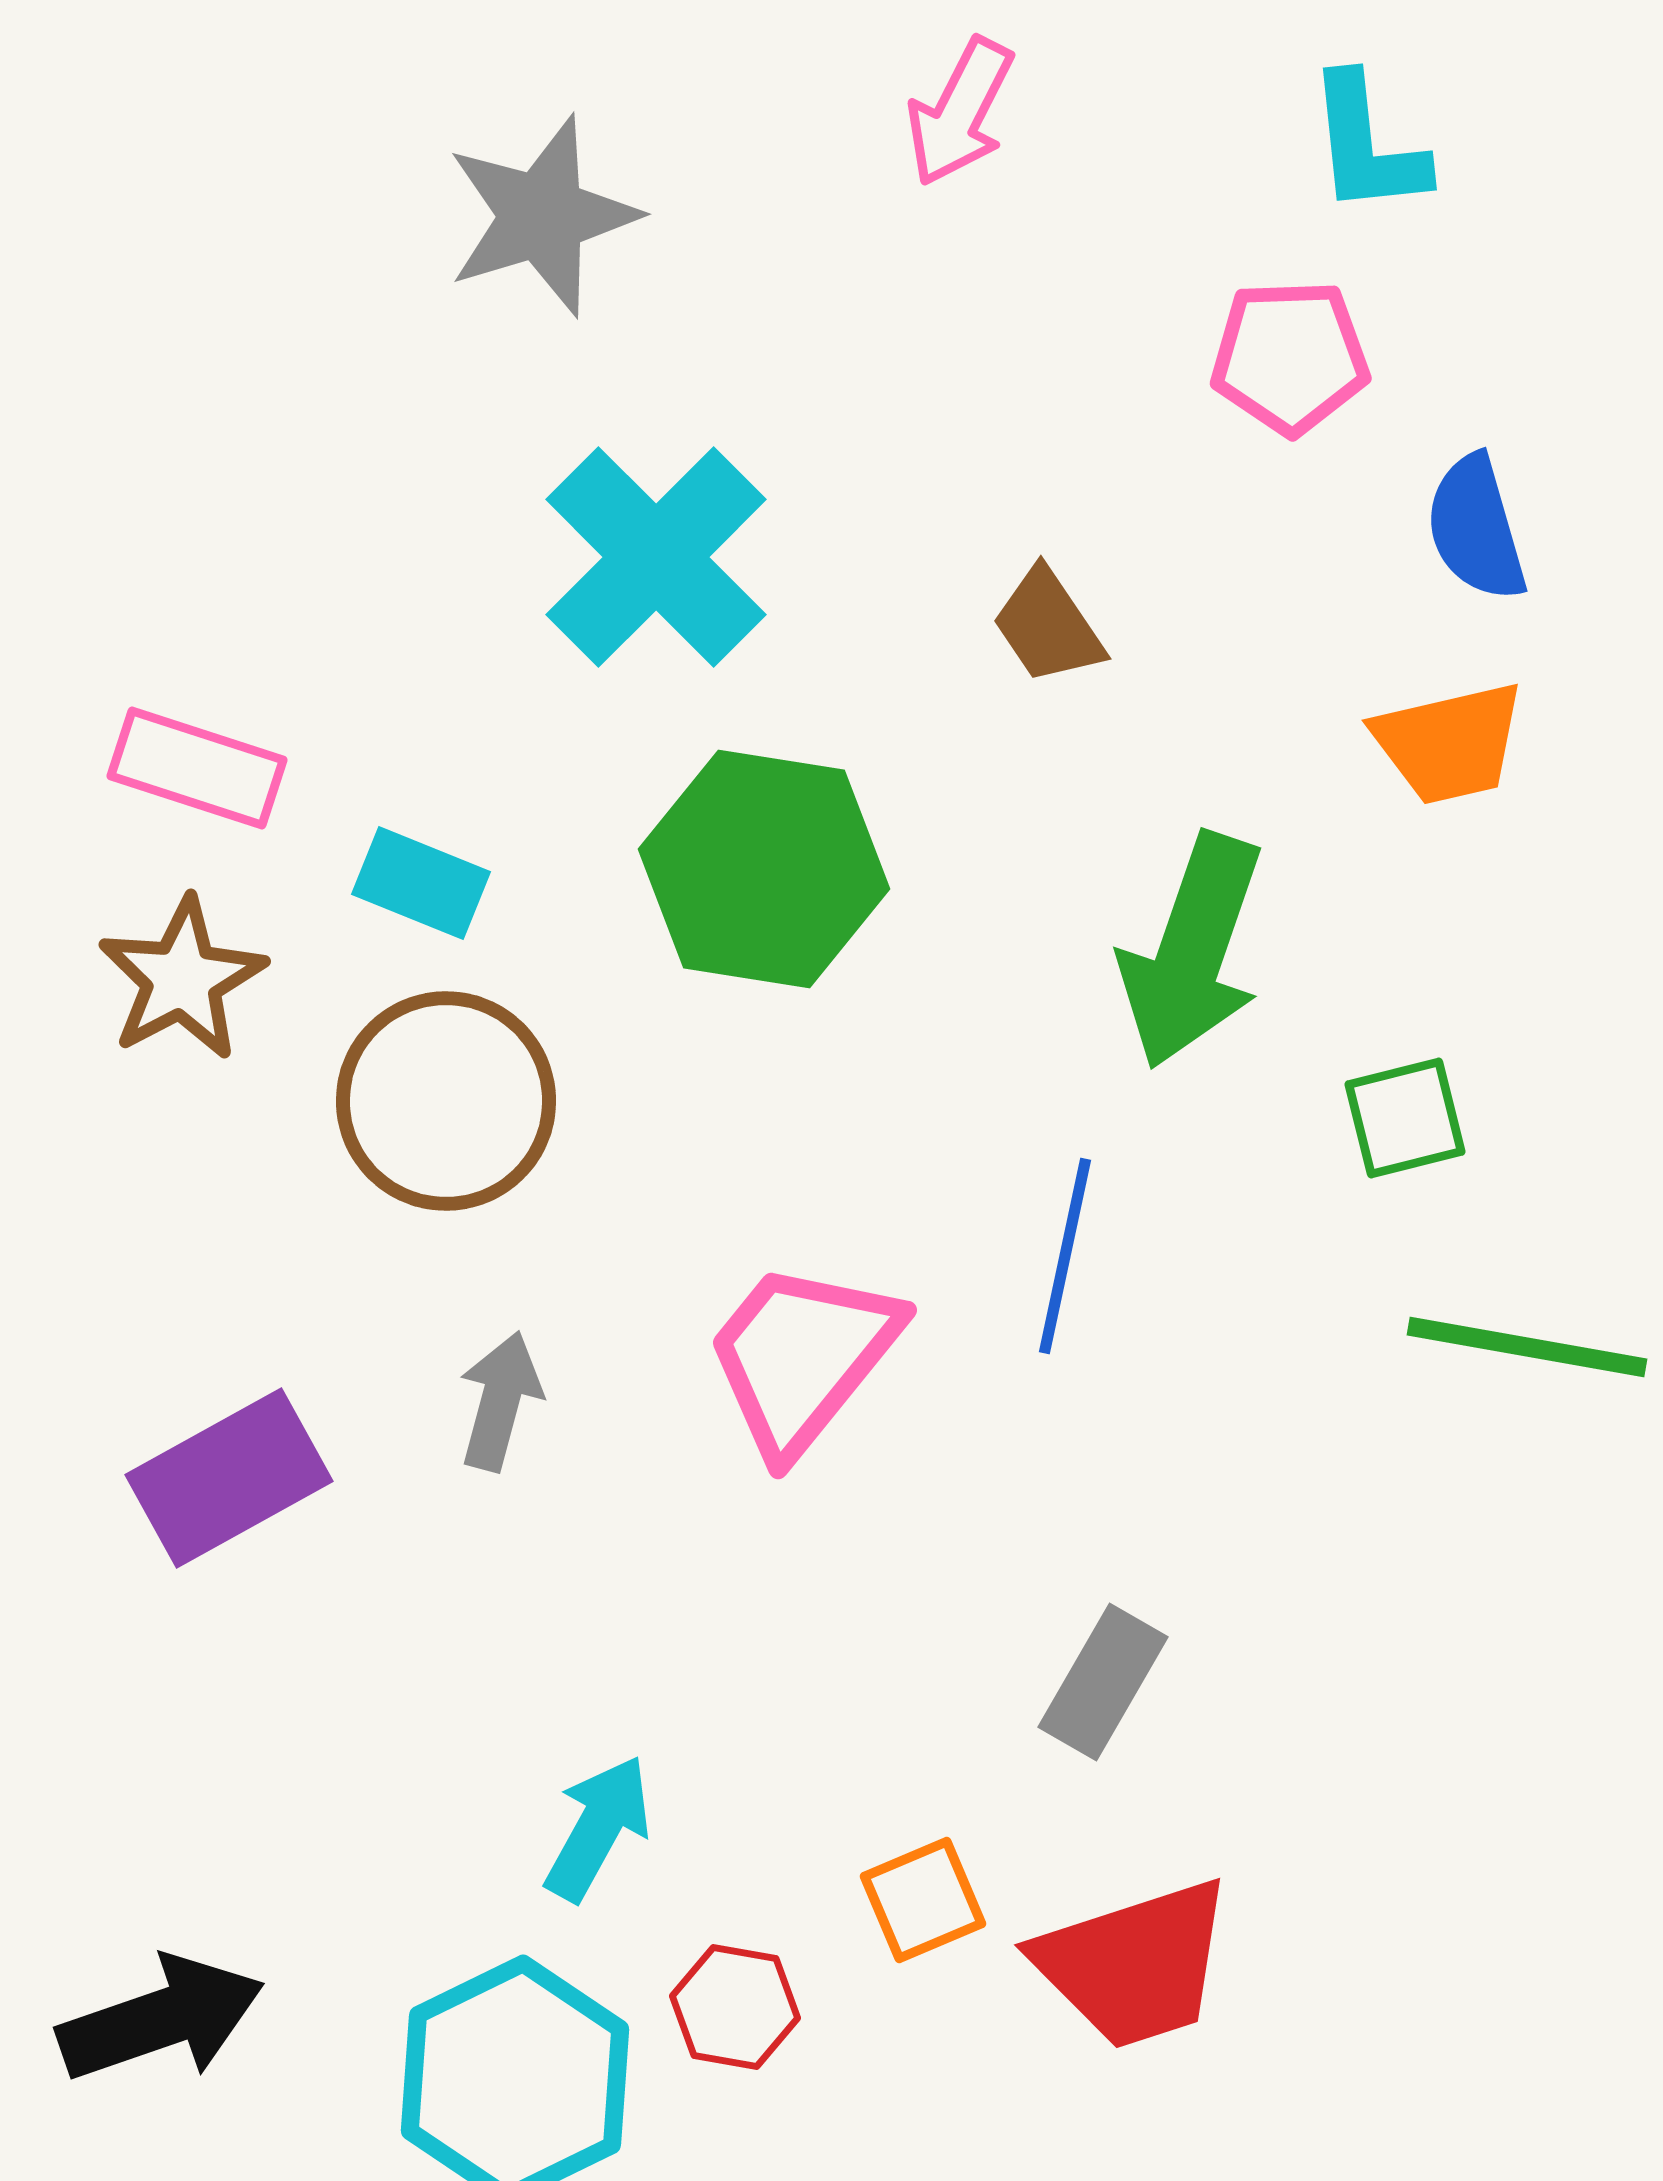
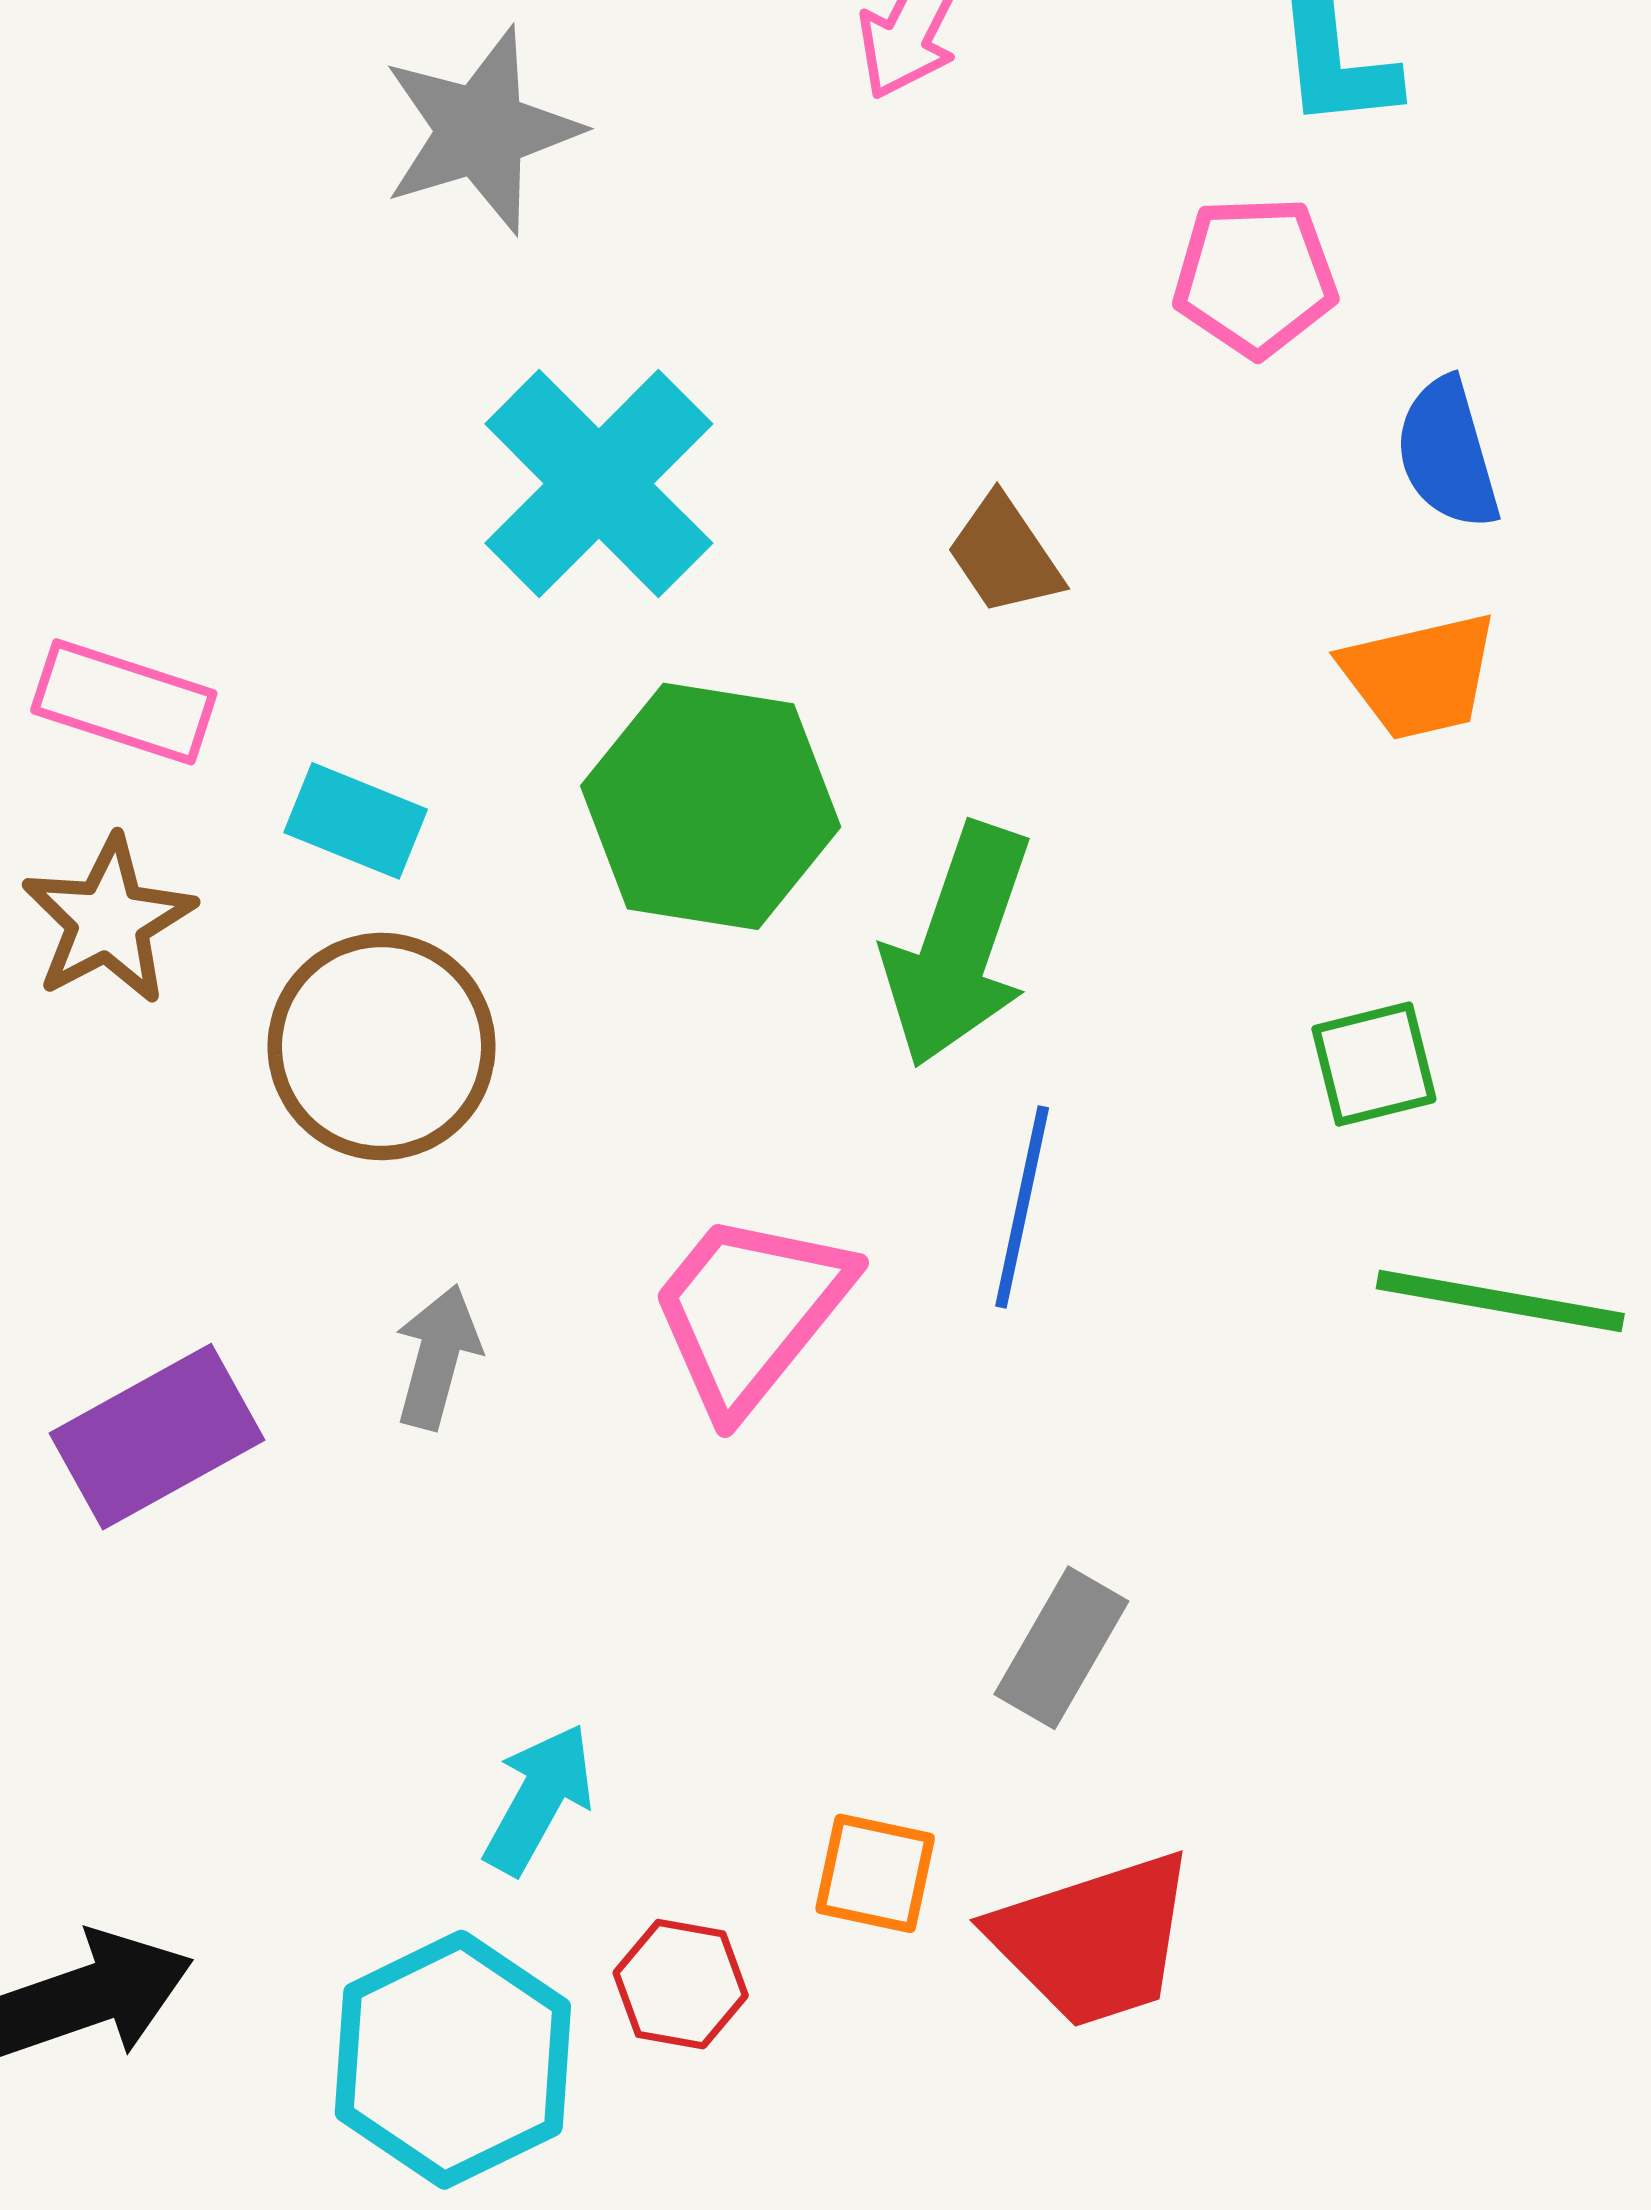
green arrow: (1192, 951) -> (958, 945), moved
orange square: (923, 1900) -> (875, 1873), turned 35

